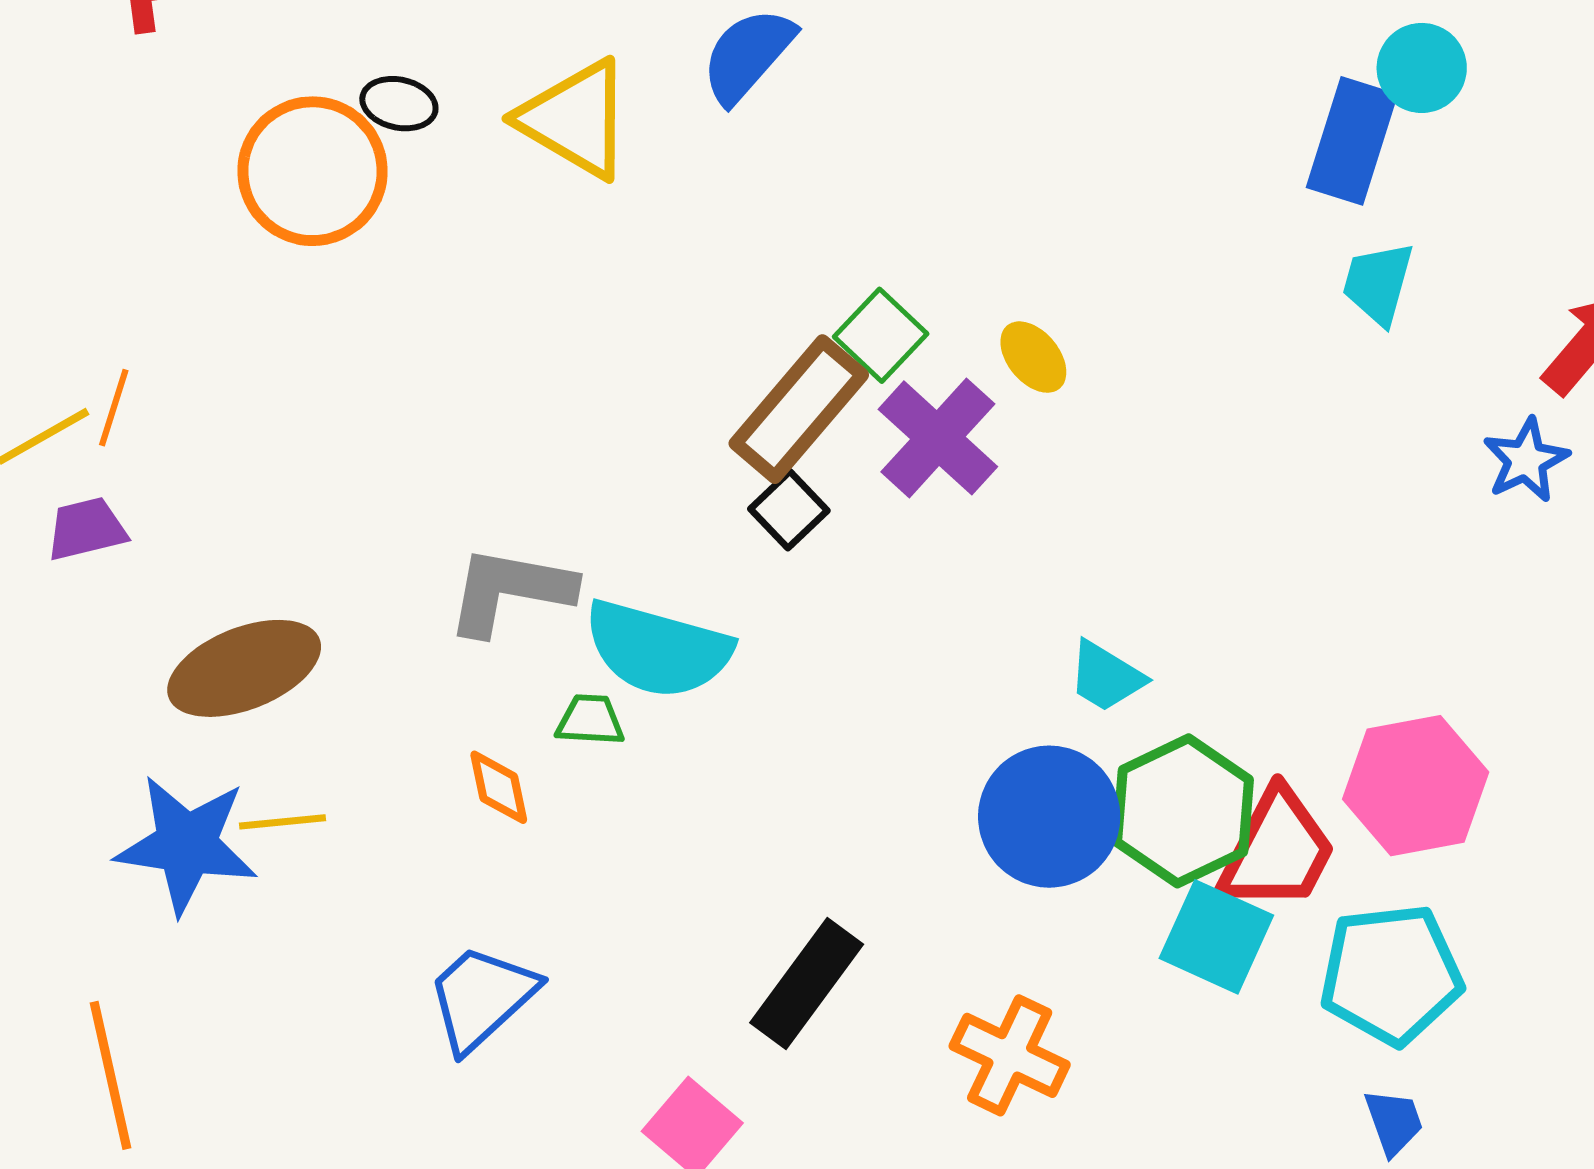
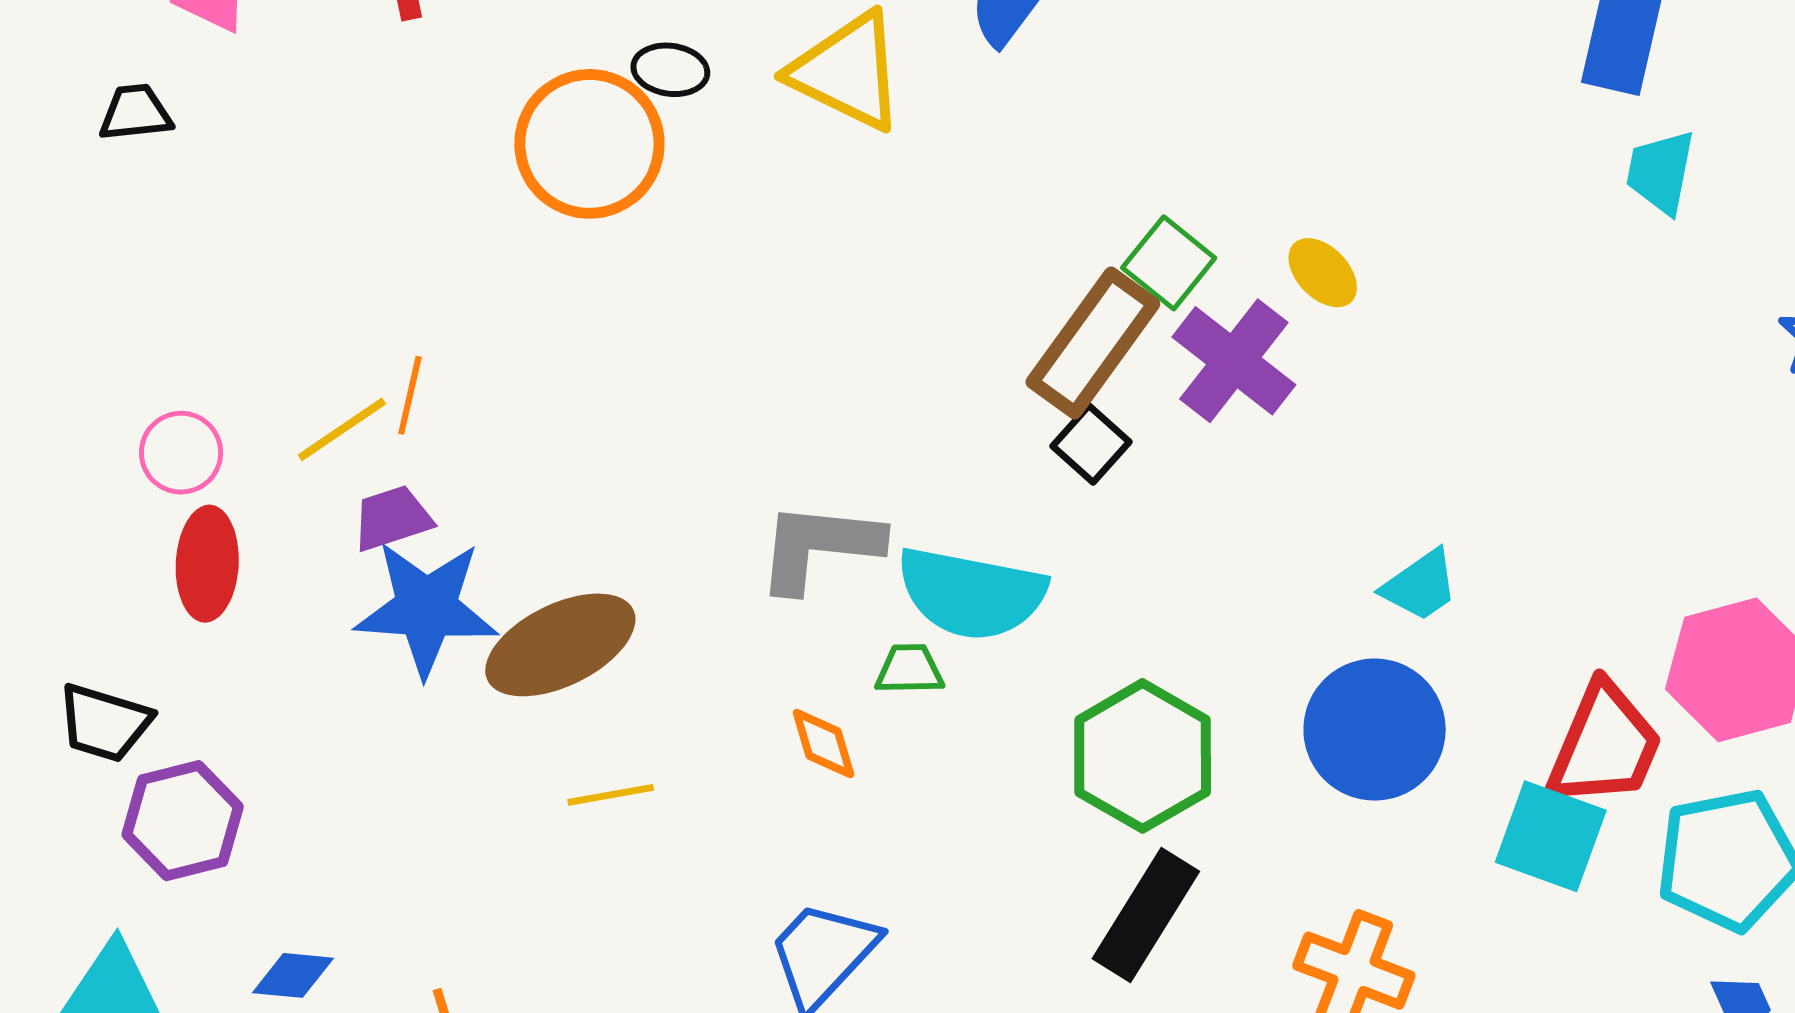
cyan trapezoid: (1106, 677) -> (1420, 585), turned -62
green hexagon: (1183, 811) -> (1143, 756), moved
blue star: (186, 845) -> (426, 608), moved

